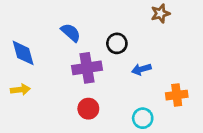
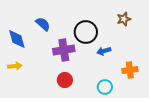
brown star: (160, 13) -> (124, 19), moved
blue semicircle: (71, 33) -> (43, 24), moved
black circle: (117, 43) -> (86, 32), size x1.5

